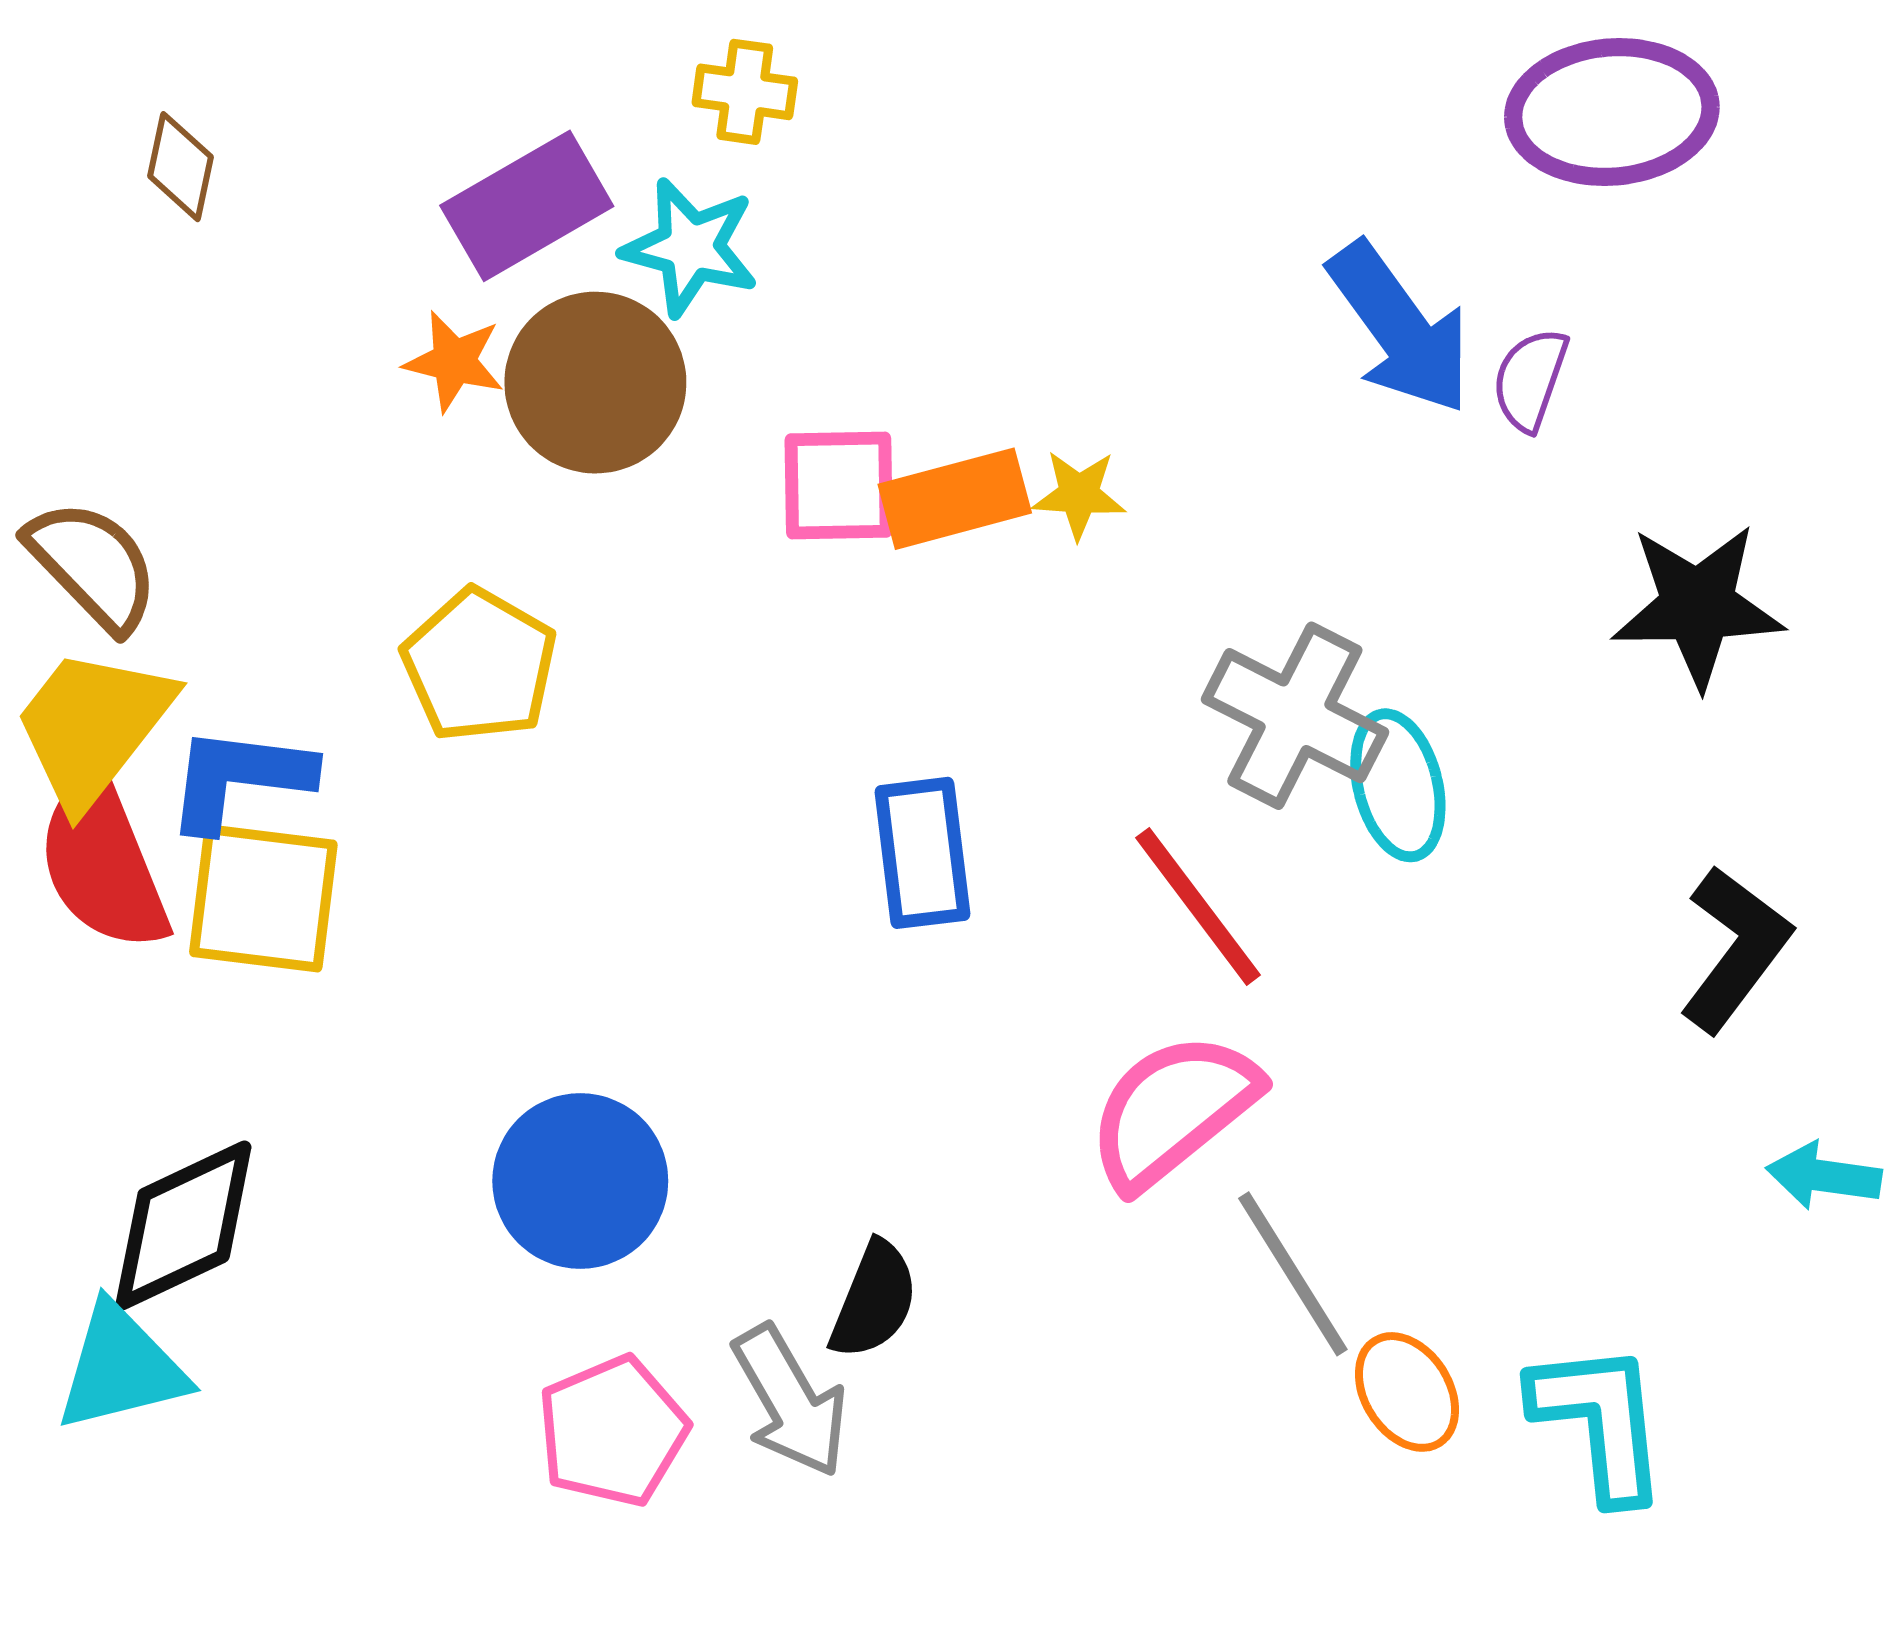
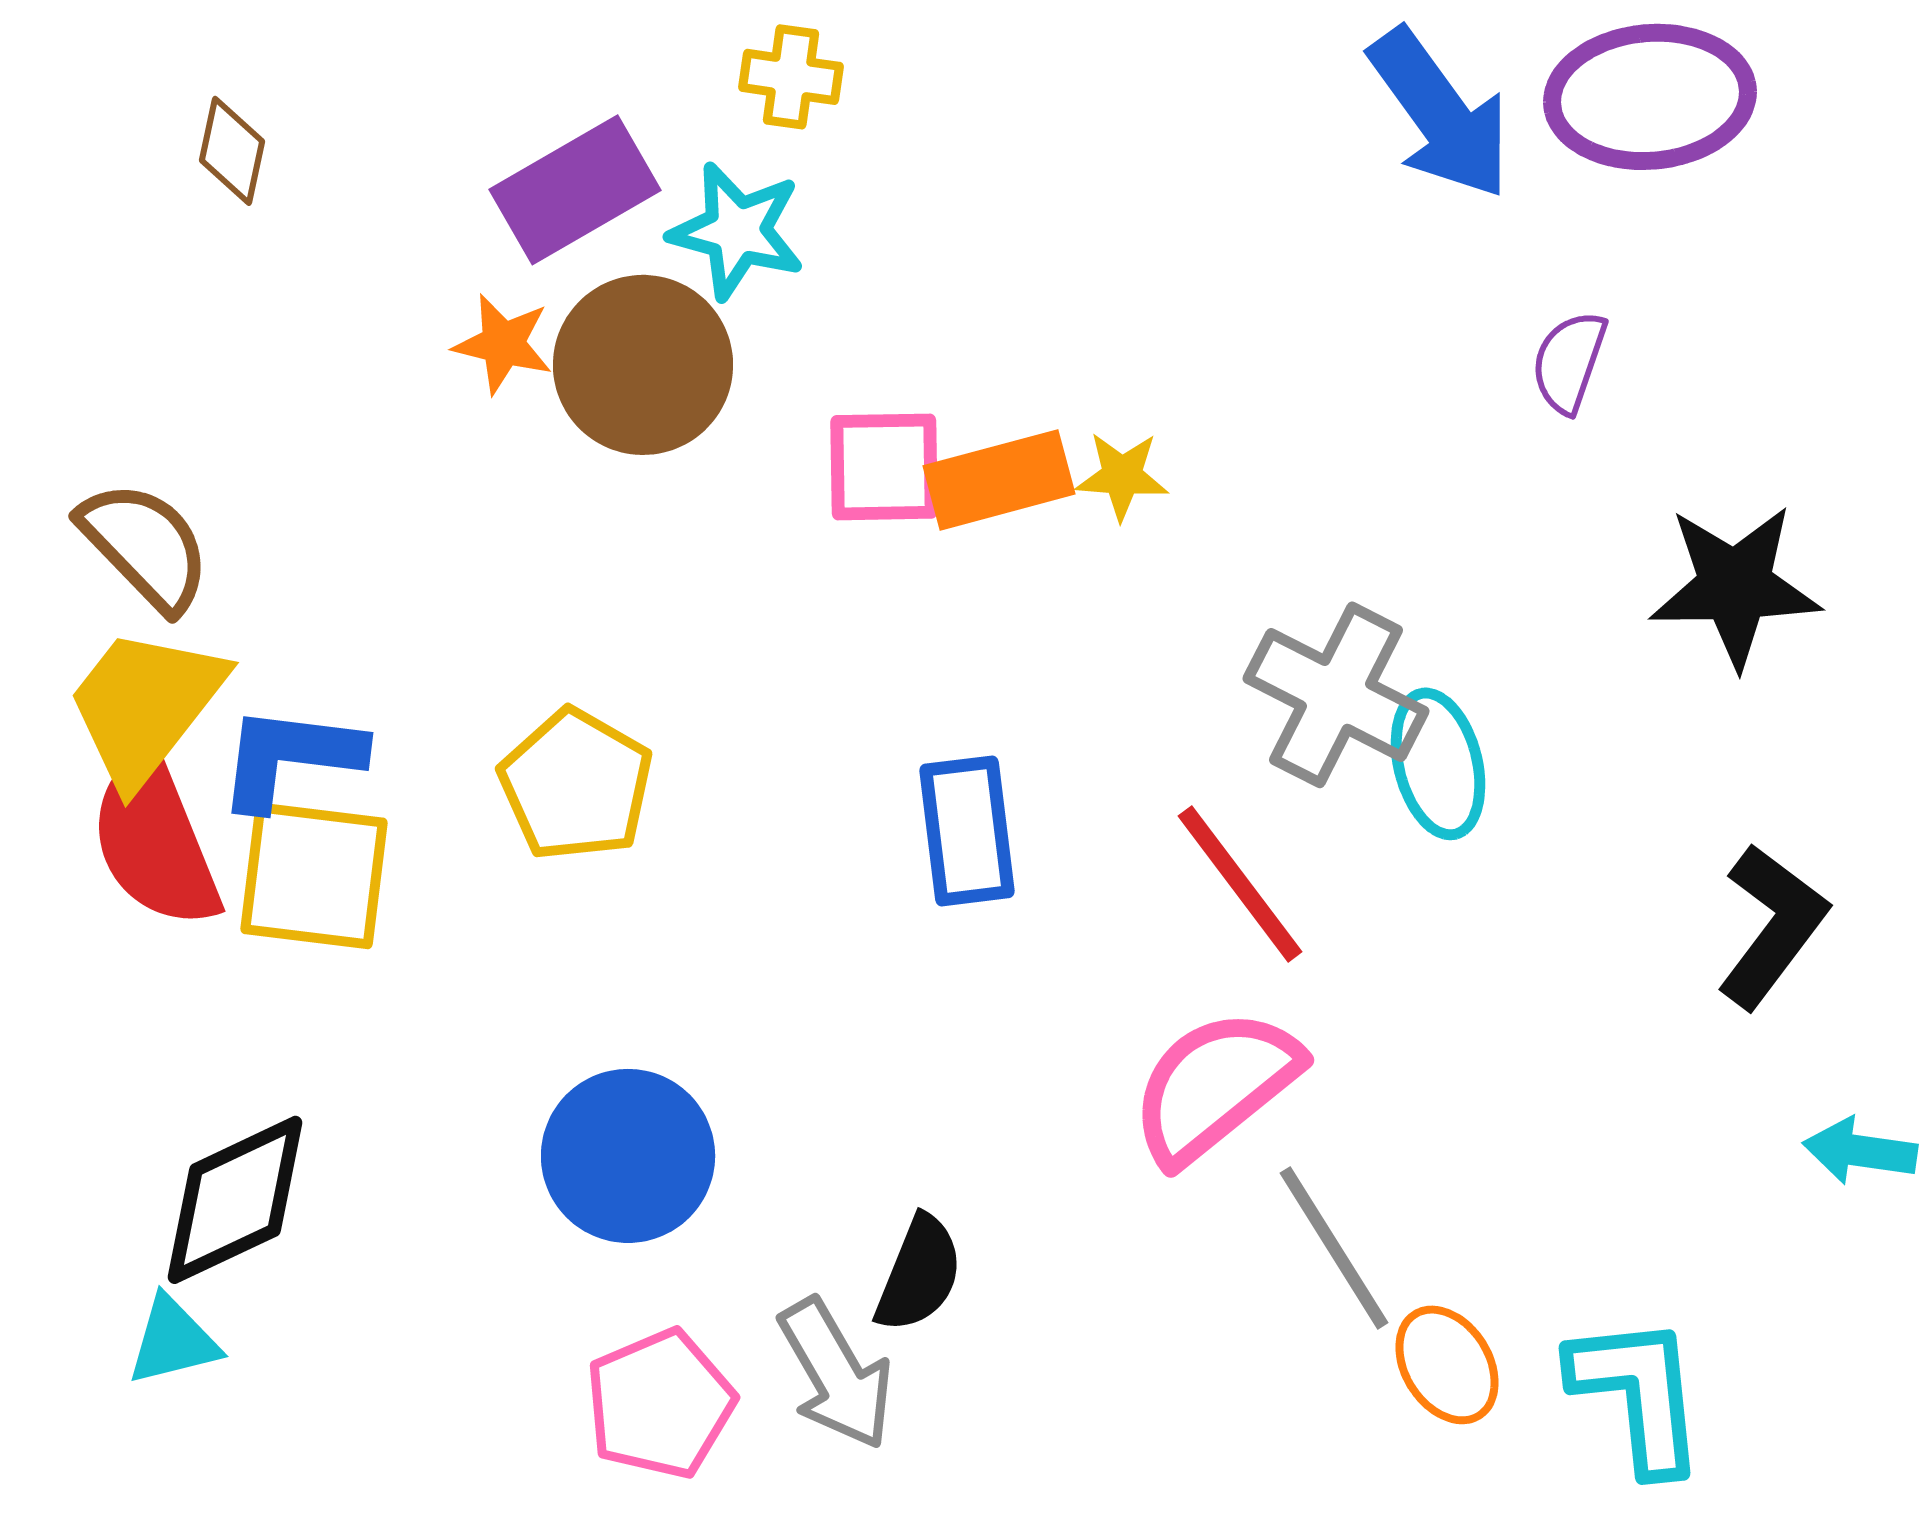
blue arrow: (1400, 328) -> (1440, 114), moved
yellow pentagon: (479, 665) -> (576, 785), moved
cyan triangle: (121, 1368) -> (173, 1341), size x0.7

